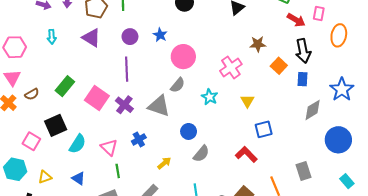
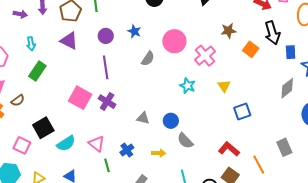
pink circle: (183, 57) -> (174, 41), moved
blue rectangle: (303, 79) -> (291, 52), moved
gray semicircle: (178, 85) -> (148, 59), moved
green rectangle: (65, 86) -> (37, 71), moved
gray triangle: (159, 106) -> (143, 118), moved, size x0.6
blue cross: (139, 139) -> (127, 150), moved
cyan semicircle: (77, 144) -> (66, 143), turned 30
gray semicircle: (201, 154) -> (185, 141), turned 102
red L-shape: (246, 154) -> (229, 149), moved
yellow arrow: (164, 163) -> (159, 153), moved, turned 48

